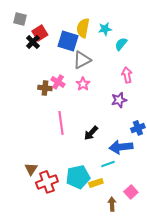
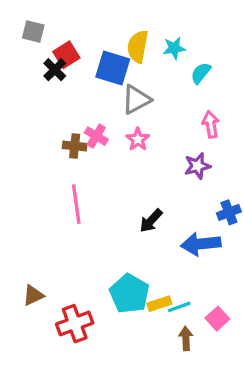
pink line: (61, 123) -> (76, 204), moved
cyan line: (108, 164) -> (179, 307), moved
brown triangle: (31, 169) -> (33, 295), moved, turned 32
cyan pentagon: (78, 177) -> (129, 294), turned -30
red cross: (47, 182) -> (75, 324), moved

